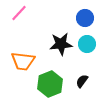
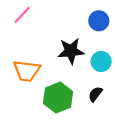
cyan circle: (87, 44) -> (101, 62), moved

